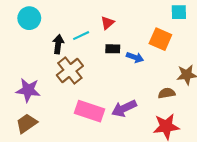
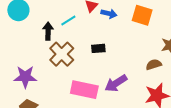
black rectangle: (113, 49) -> (98, 48), moved
blue arrow: (135, 57) -> (109, 14), moved

